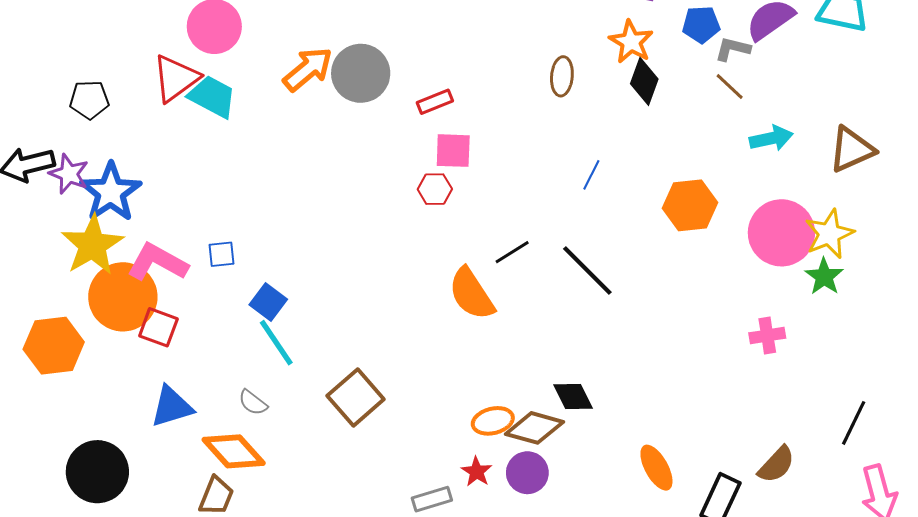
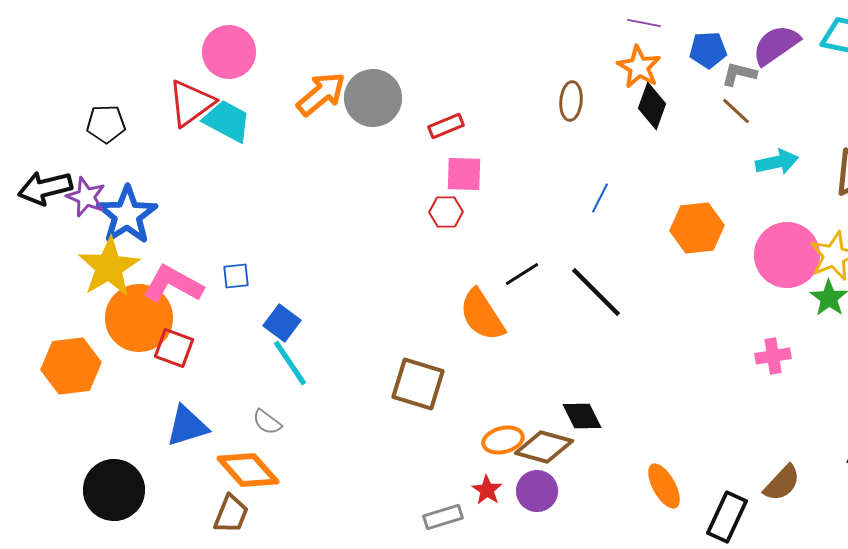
brown square: (356, 397) -> (418, 384), moved, turned -32

